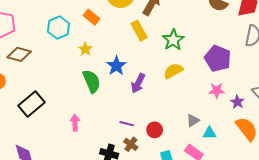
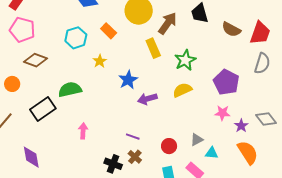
green semicircle: (92, 81) -> (70, 89), moved, turned -85
purple arrow: (138, 83) -> (147, 99), turned 42
red circle: (155, 130) -> (169, 146), moved

